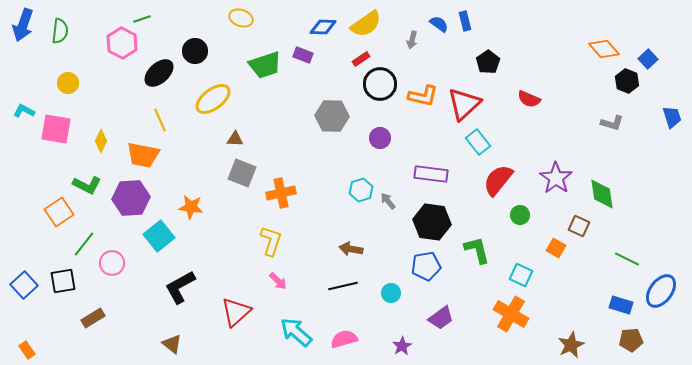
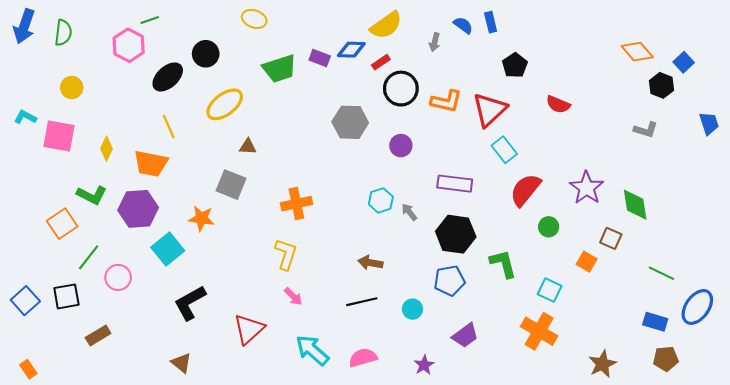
blue diamond: (323, 27) -> (351, 50), moved
gray square: (242, 173) -> (231, 185), moved

